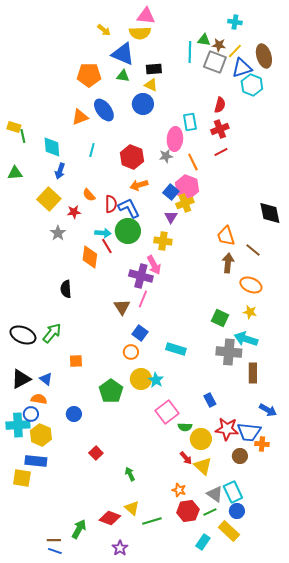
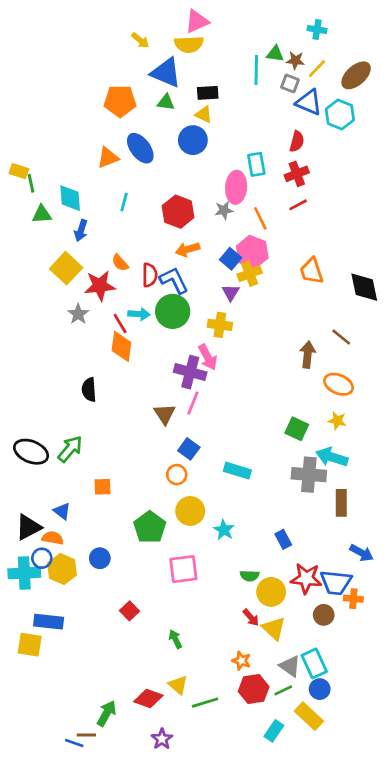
pink triangle: (146, 16) -> (197, 21), turned -30
brown ellipse: (264, 56) -> (356, 75), turned 65
gray square: (215, 62) -> (290, 83), size x0.6
blue triangle: (242, 68) -> (309, 102), moved, turned 40
green triangle: (15, 173) -> (42, 214), moved
red star: (74, 212) -> (100, 286), size x1.6
orange trapezoid: (226, 236) -> (312, 271), moved
red line: (107, 246) -> (120, 324), moved
black triangle: (21, 379) -> (28, 527), moved
cyan star: (156, 380) -> (224, 530), moved
pink square: (167, 412) -> (183, 569), moved, turned 30
yellow hexagon: (41, 435) -> (62, 569), moved
brown line: (54, 540) -> (86, 735), moved

